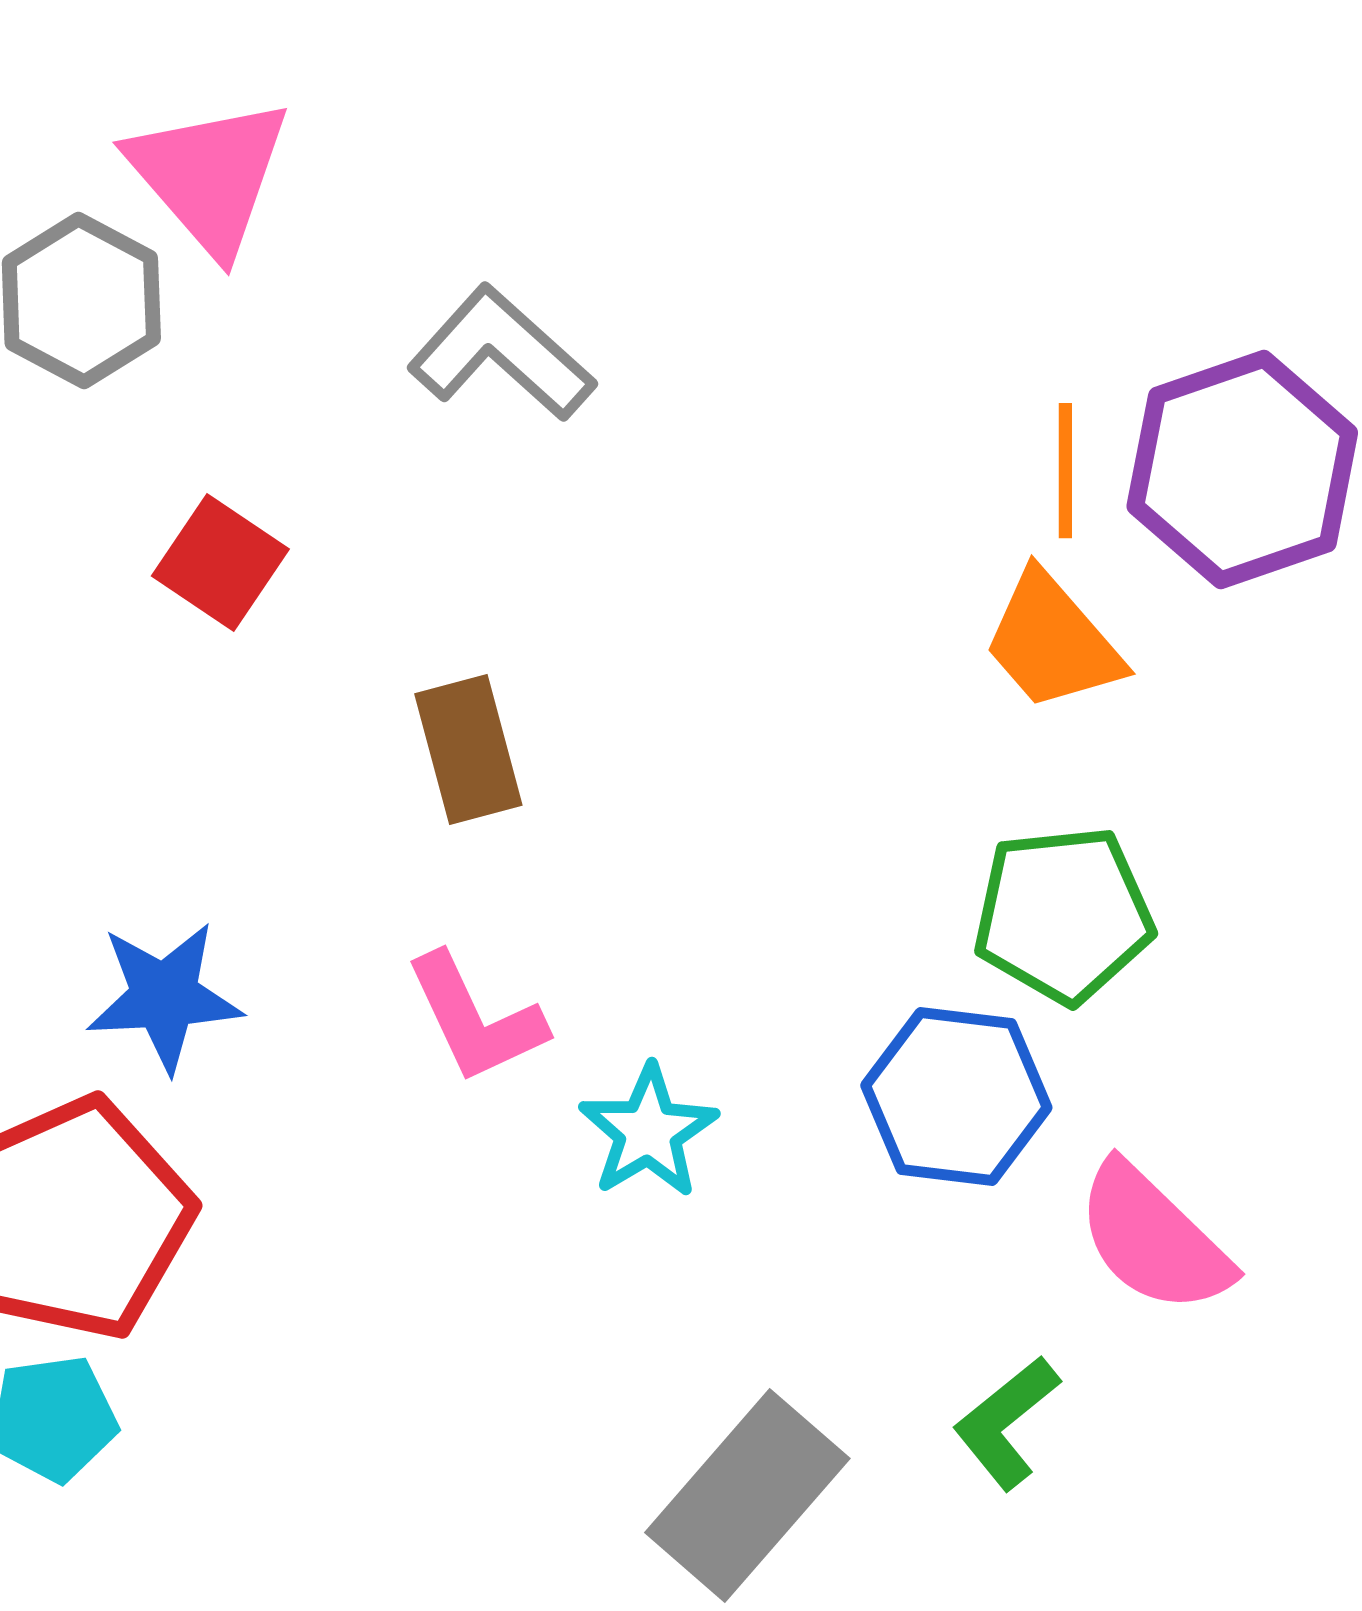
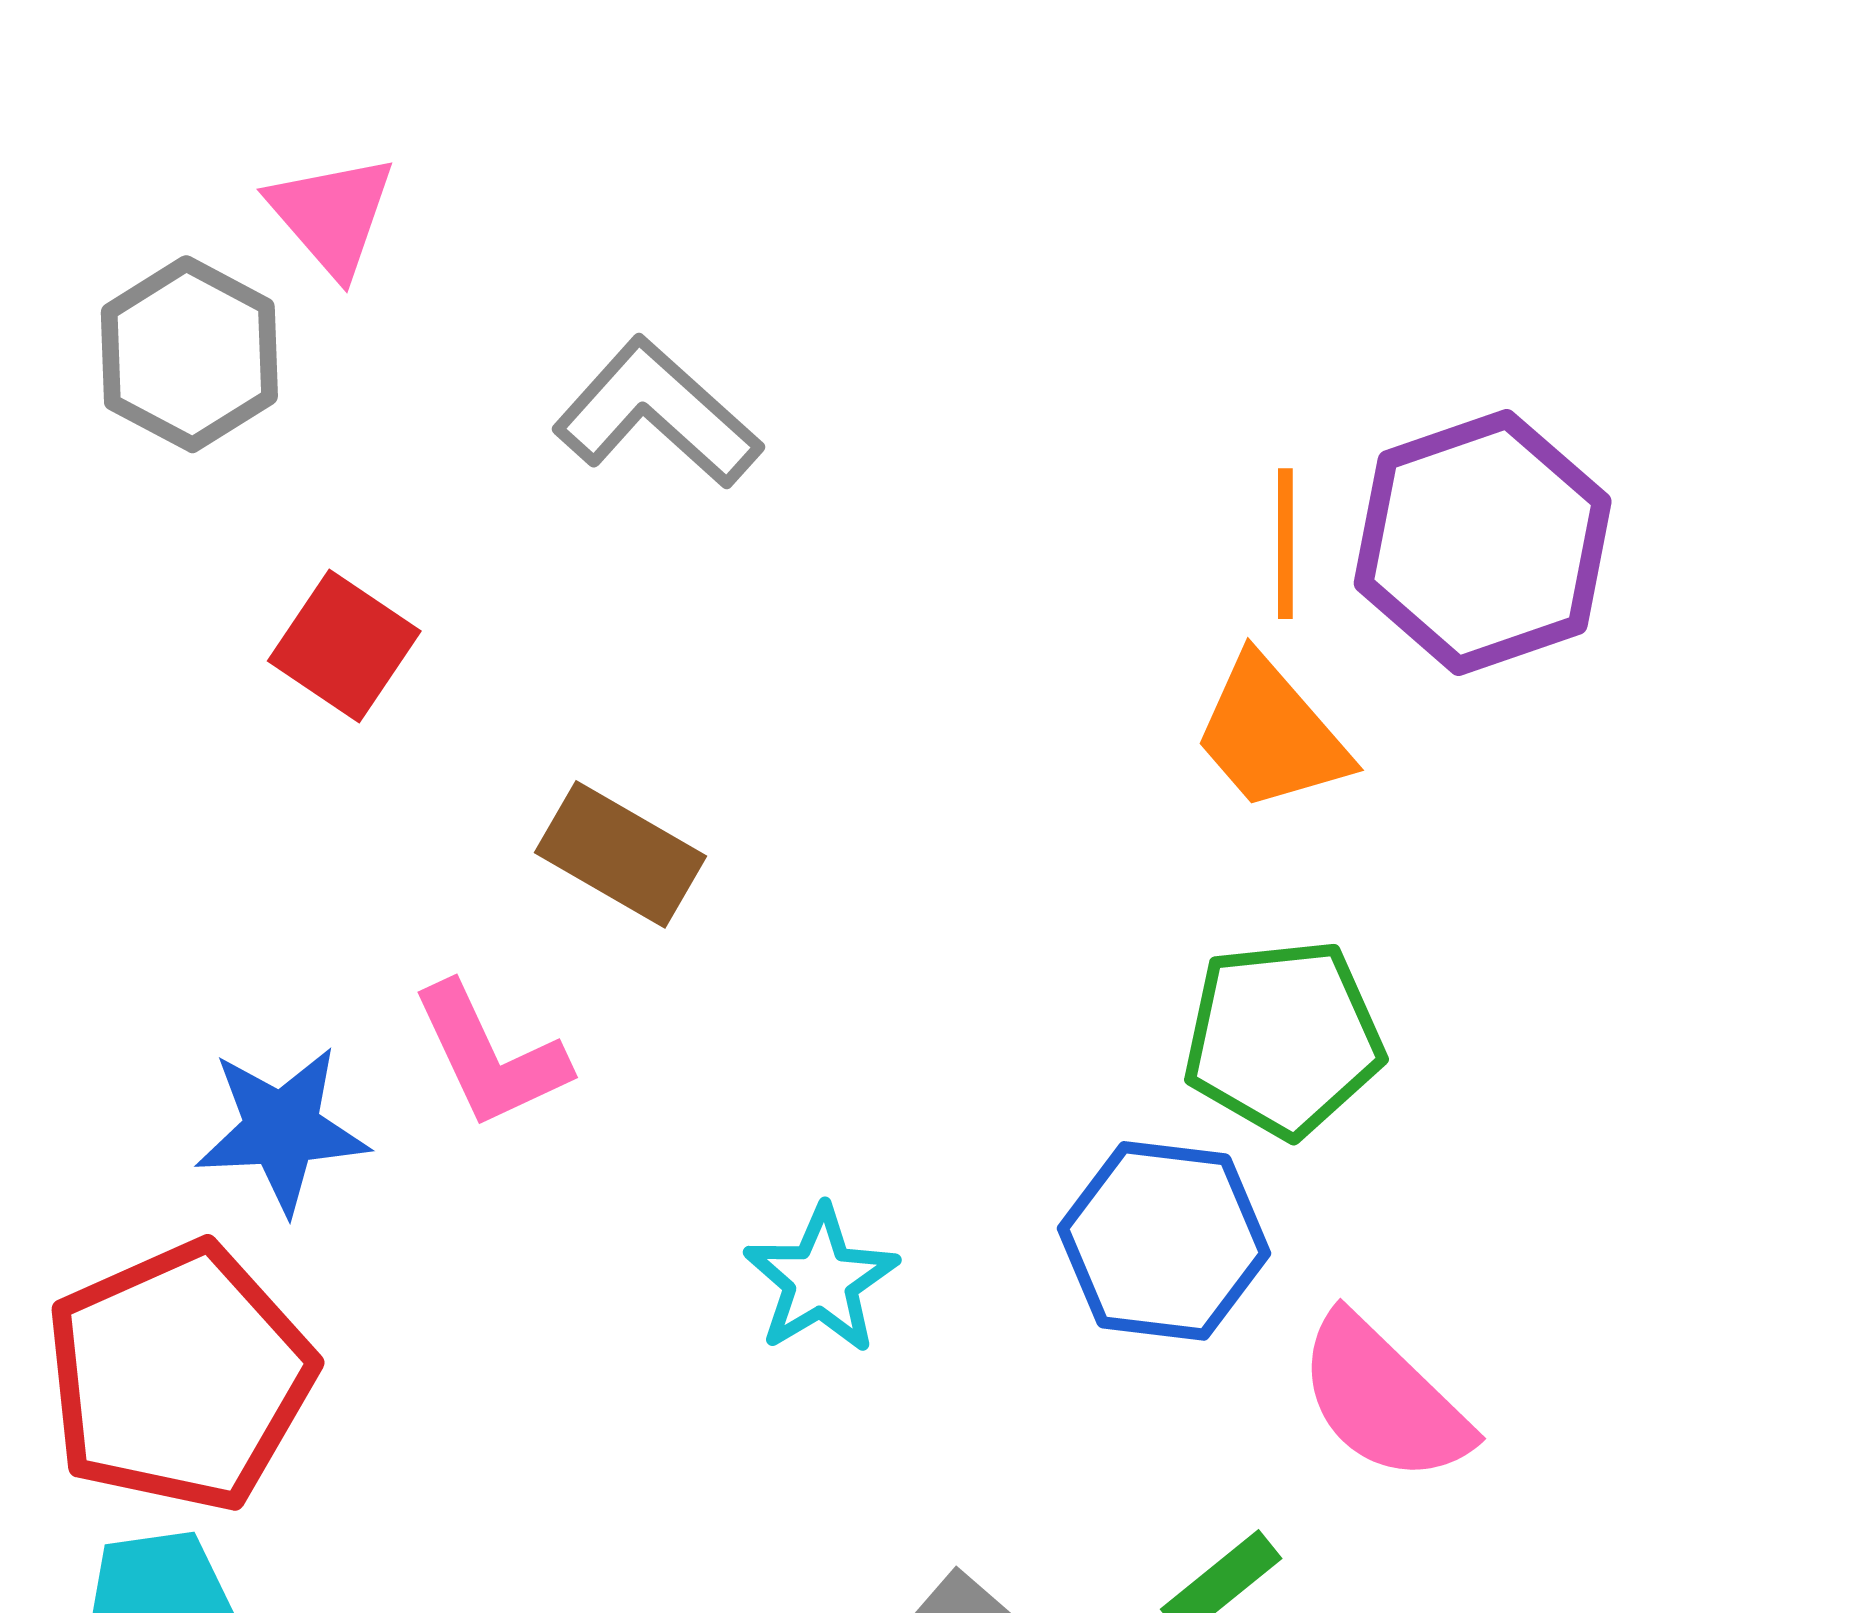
pink triangle: (209, 176) -> (332, 215), size x0.7
brown rectangle: (468, 750) -> (620, 854), turned -45
pink L-shape: (475, 1019) -> (490, 1056), moved

